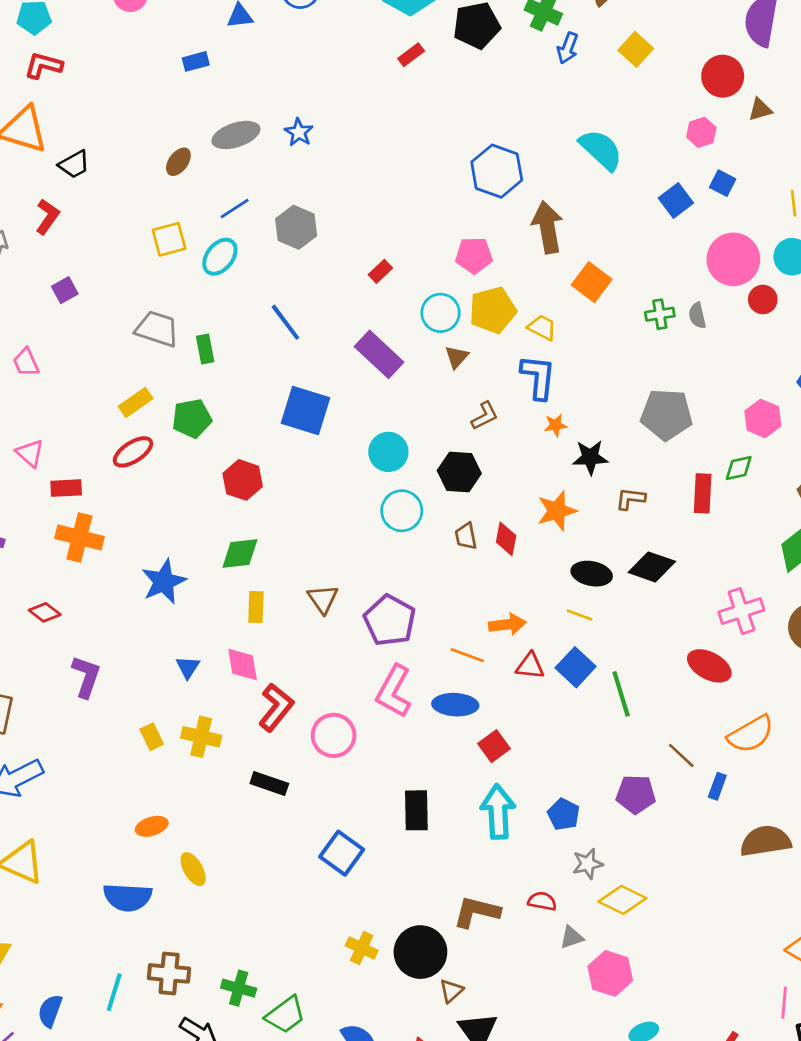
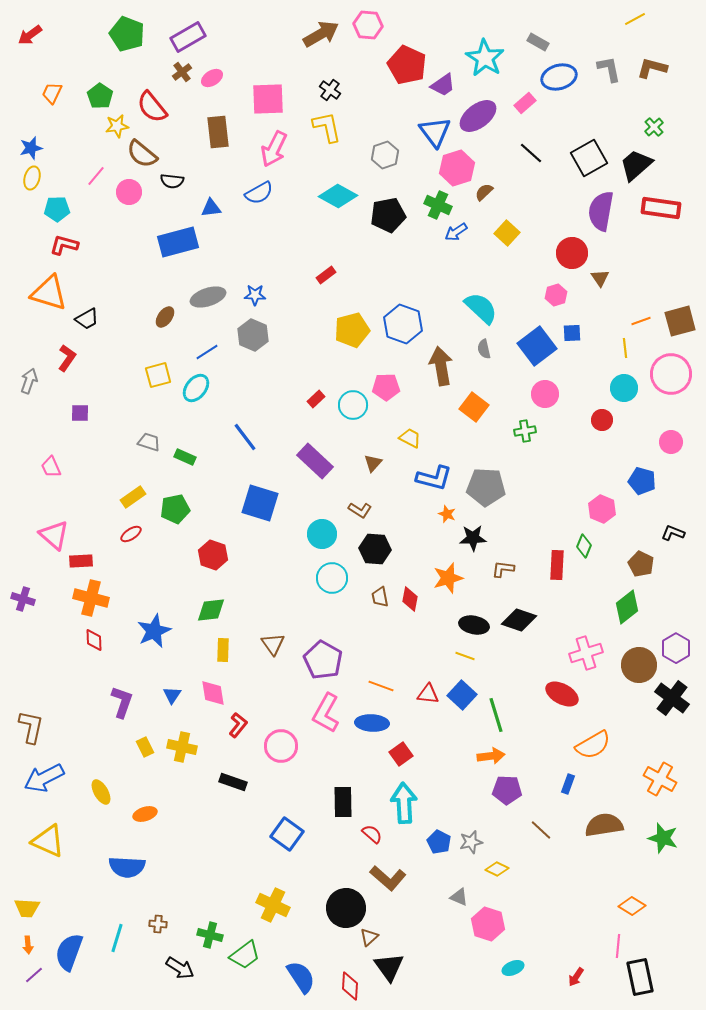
blue arrow: (568, 48) -> (456, 232), turned 35
red rectangle: (411, 55) -> (326, 275), moved
blue rectangle: (196, 61) -> (178, 242), size x2.0
brown triangle: (760, 110) -> (600, 278), turned -48
blue star: (299, 132) -> (255, 295), turned -30
blue square: (723, 183) -> (572, 333), turned -30
blue square: (676, 201) -> (537, 346), size x1.5
gray hexagon: (296, 227) -> (253, 335), moved
pink circle: (733, 259) -> (545, 394), moved, size x0.7
purple square: (65, 290) -> (80, 413), turned 30
yellow pentagon: (493, 310) -> (352, 330), moved
cyan circle: (441, 313) -> (353, 405), moved
gray semicircle: (697, 316) -> (484, 349), moved
yellow trapezoid: (542, 328) -> (410, 438), moved
gray trapezoid: (157, 329) -> (149, 442), size x0.7
green rectangle: (205, 349) -> (185, 457), turned -55
blue L-shape: (538, 377) -> (434, 478), turned 99
gray pentagon: (667, 414) -> (486, 487), moved
brown L-shape: (485, 416) -> (360, 510), moved, turned 60
orange star: (556, 425) -> (447, 514), turned 30
red ellipse: (133, 452) -> (131, 534), size x0.7
pink triangle: (30, 453) -> (54, 535), size x1.4
green diamond: (739, 468) -> (584, 546), turned -55
red diamond: (45, 612) -> (94, 640), moved, turned 50
orange arrow: (507, 624) -> (491, 756), moved
purple L-shape: (86, 677) -> (122, 702), moved
red L-shape: (276, 707) -> (238, 725), size x0.7
brown line: (681, 755) -> (541, 830), moved
blue pentagon: (564, 814) -> (439, 842), moved
yellow ellipse: (193, 869) -> (101, 792), moved
yellow diamond: (622, 900) -> (497, 869), size x0.7
red semicircle: (542, 901) -> (372, 834), moved, turned 30
brown L-shape: (477, 912) -> (388, 878), turned -153
gray triangle: (572, 937) -> (459, 897), turned 42
yellow cross: (362, 948) -> (273, 905), moved, size x1.4
brown cross: (169, 973) -> (158, 924), size x0.6
blue semicircle: (50, 1011) -> (69, 952), size x1.5

